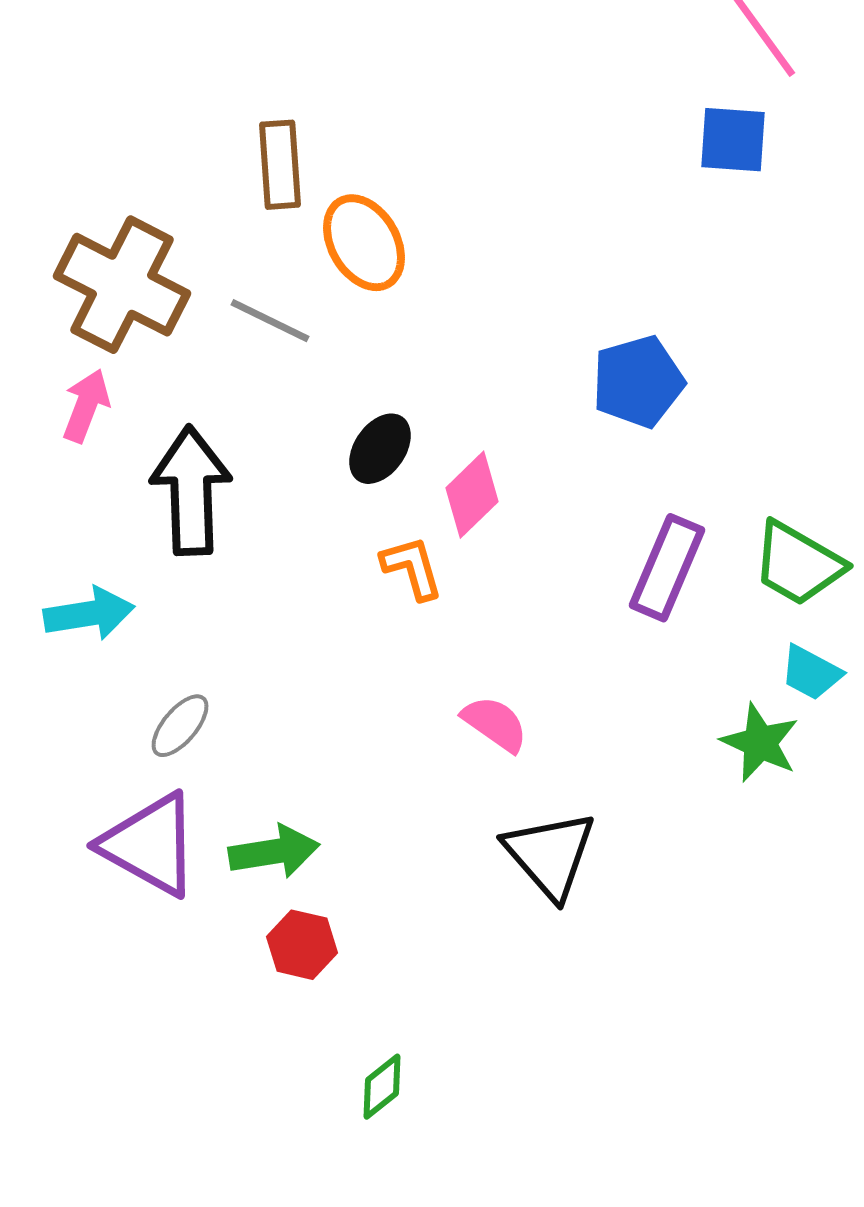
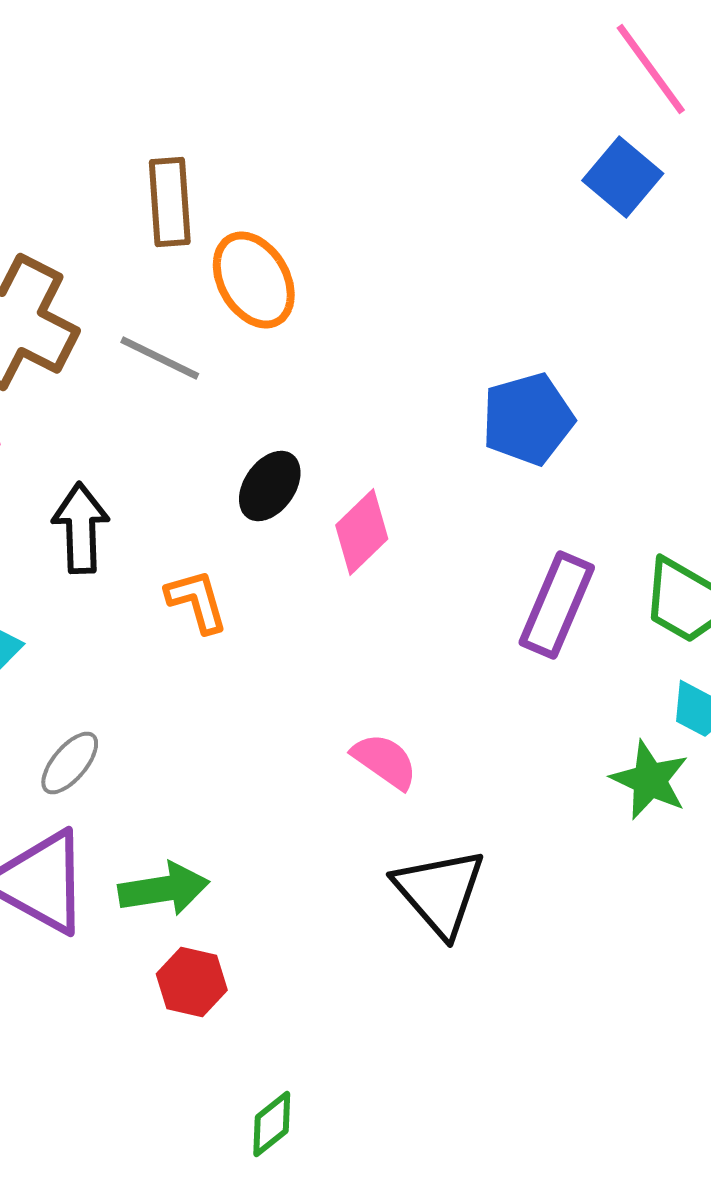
blue square: (733, 140) -> (623, 177), turned 36
black arrow: (191, 491) -> (81, 528), size x0.7
orange L-shape: (412, 568) -> (197, 601), moved

